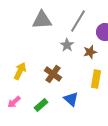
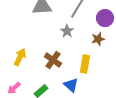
brown star: (90, 52) -> (98, 39), moved
yellow rectangle: (96, 79) -> (85, 64), moved

